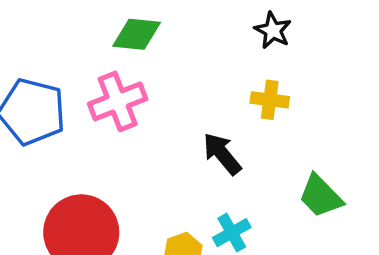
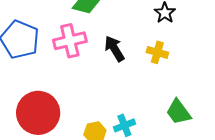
black arrow: (222, 154) -> (114, 49), moved

